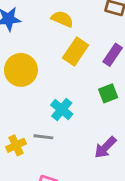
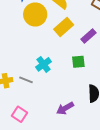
yellow circle: (21, 70) -> (35, 14), moved
purple arrow: (105, 147) -> (65, 108), moved

